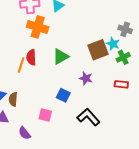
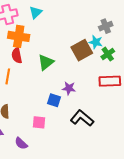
gray cross: (125, 29) -> (106, 26), turned -32
red semicircle: (31, 57) -> (17, 55), moved
purple star: (86, 78) -> (69, 88), moved
red rectangle: (121, 84) -> (110, 81), size x1.5

